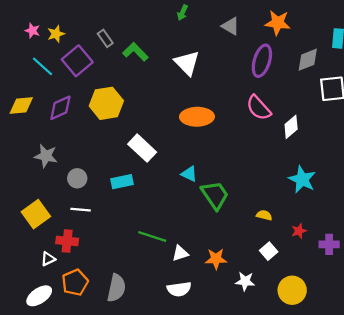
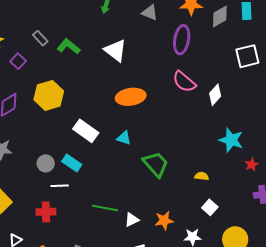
gray diamond: (308, 60) -> (220, 16), moved
purple square: (77, 61) -> (18, 61), size x0.6
cyan triangle: (189, 174) -> (124, 138), moved
gray circle: (77, 178) -> (46, 163), moved
cyan rectangle: (122, 182) -> (72, 163), turned 54
white line: (81, 210) -> (60, 186), moved
red star: (299, 231) -> (252, 165), moved
red cross: (67, 241) -> (46, 212), moved

